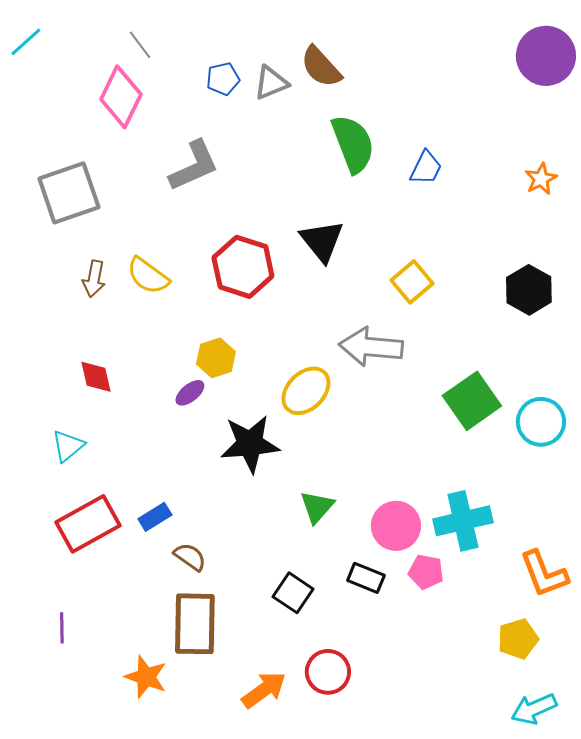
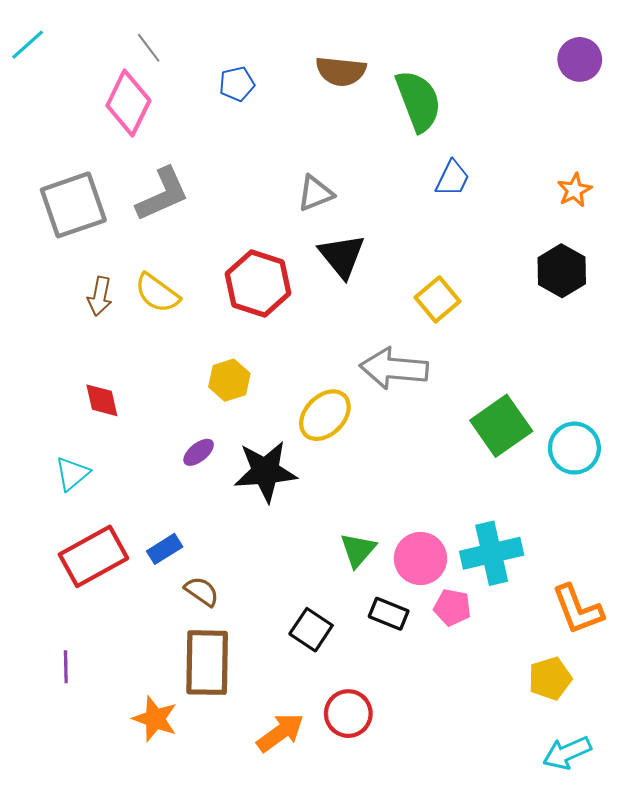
purple circle: (546, 56) -> (580, 59), size x0.7
brown semicircle: (321, 67) -> (341, 71), turned -42
gray triangle: (271, 83) -> (315, 193), moved
green semicircle: (353, 144) -> (418, 101), moved
gray L-shape: (194, 166) -> (162, 194), moved
black hexagon: (529, 290) -> (562, 271), moved
purple ellipse: (190, 393) -> (199, 452), moved
green triangle: (317, 507) -> (358, 550), moved

